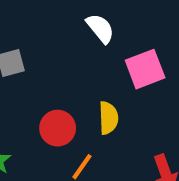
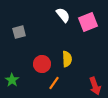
pink square: (145, 69) -> (88, 22), moved

